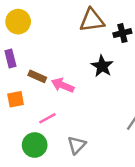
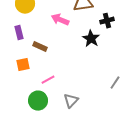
black cross: (122, 33) -> (107, 21), moved
pink arrow: (63, 85) -> (60, 20), moved

